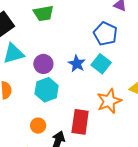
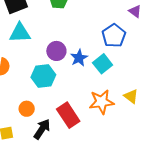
purple circle: (43, 64) -> (56, 51), moved
red rectangle: (80, 122) -> (68, 115), turned -55

